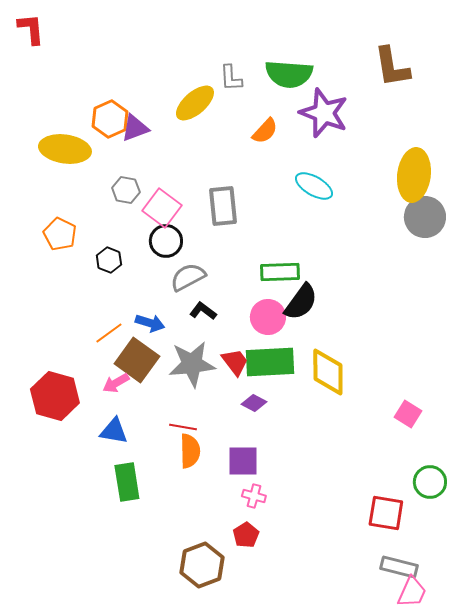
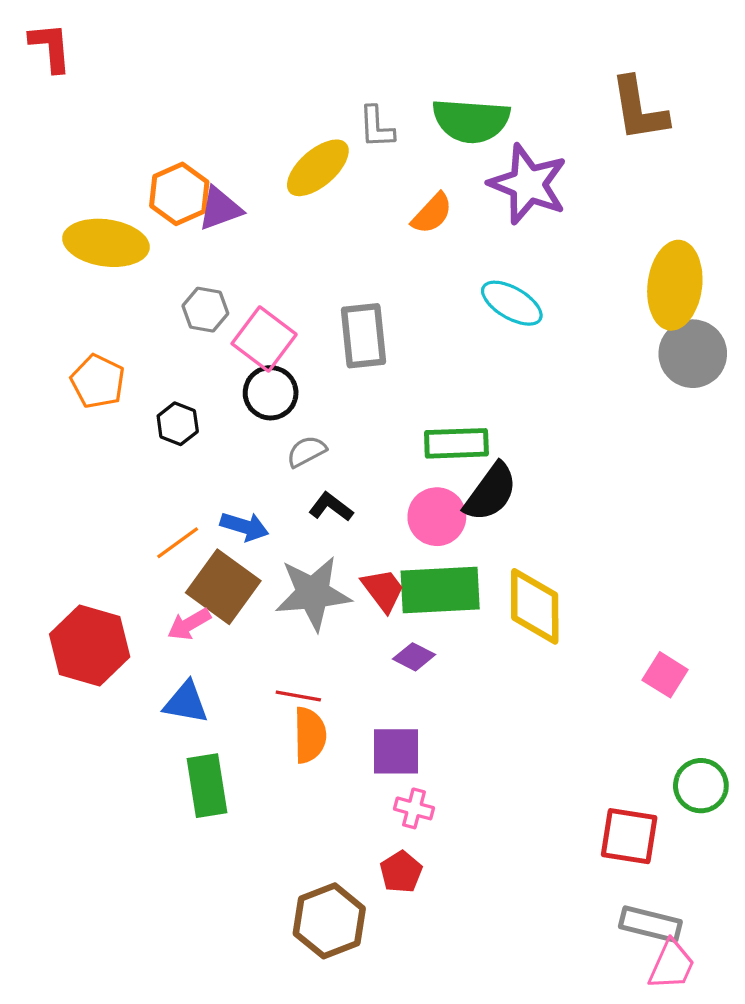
gray semicircle: (188, 277) -> (306, 451), size x0.7

